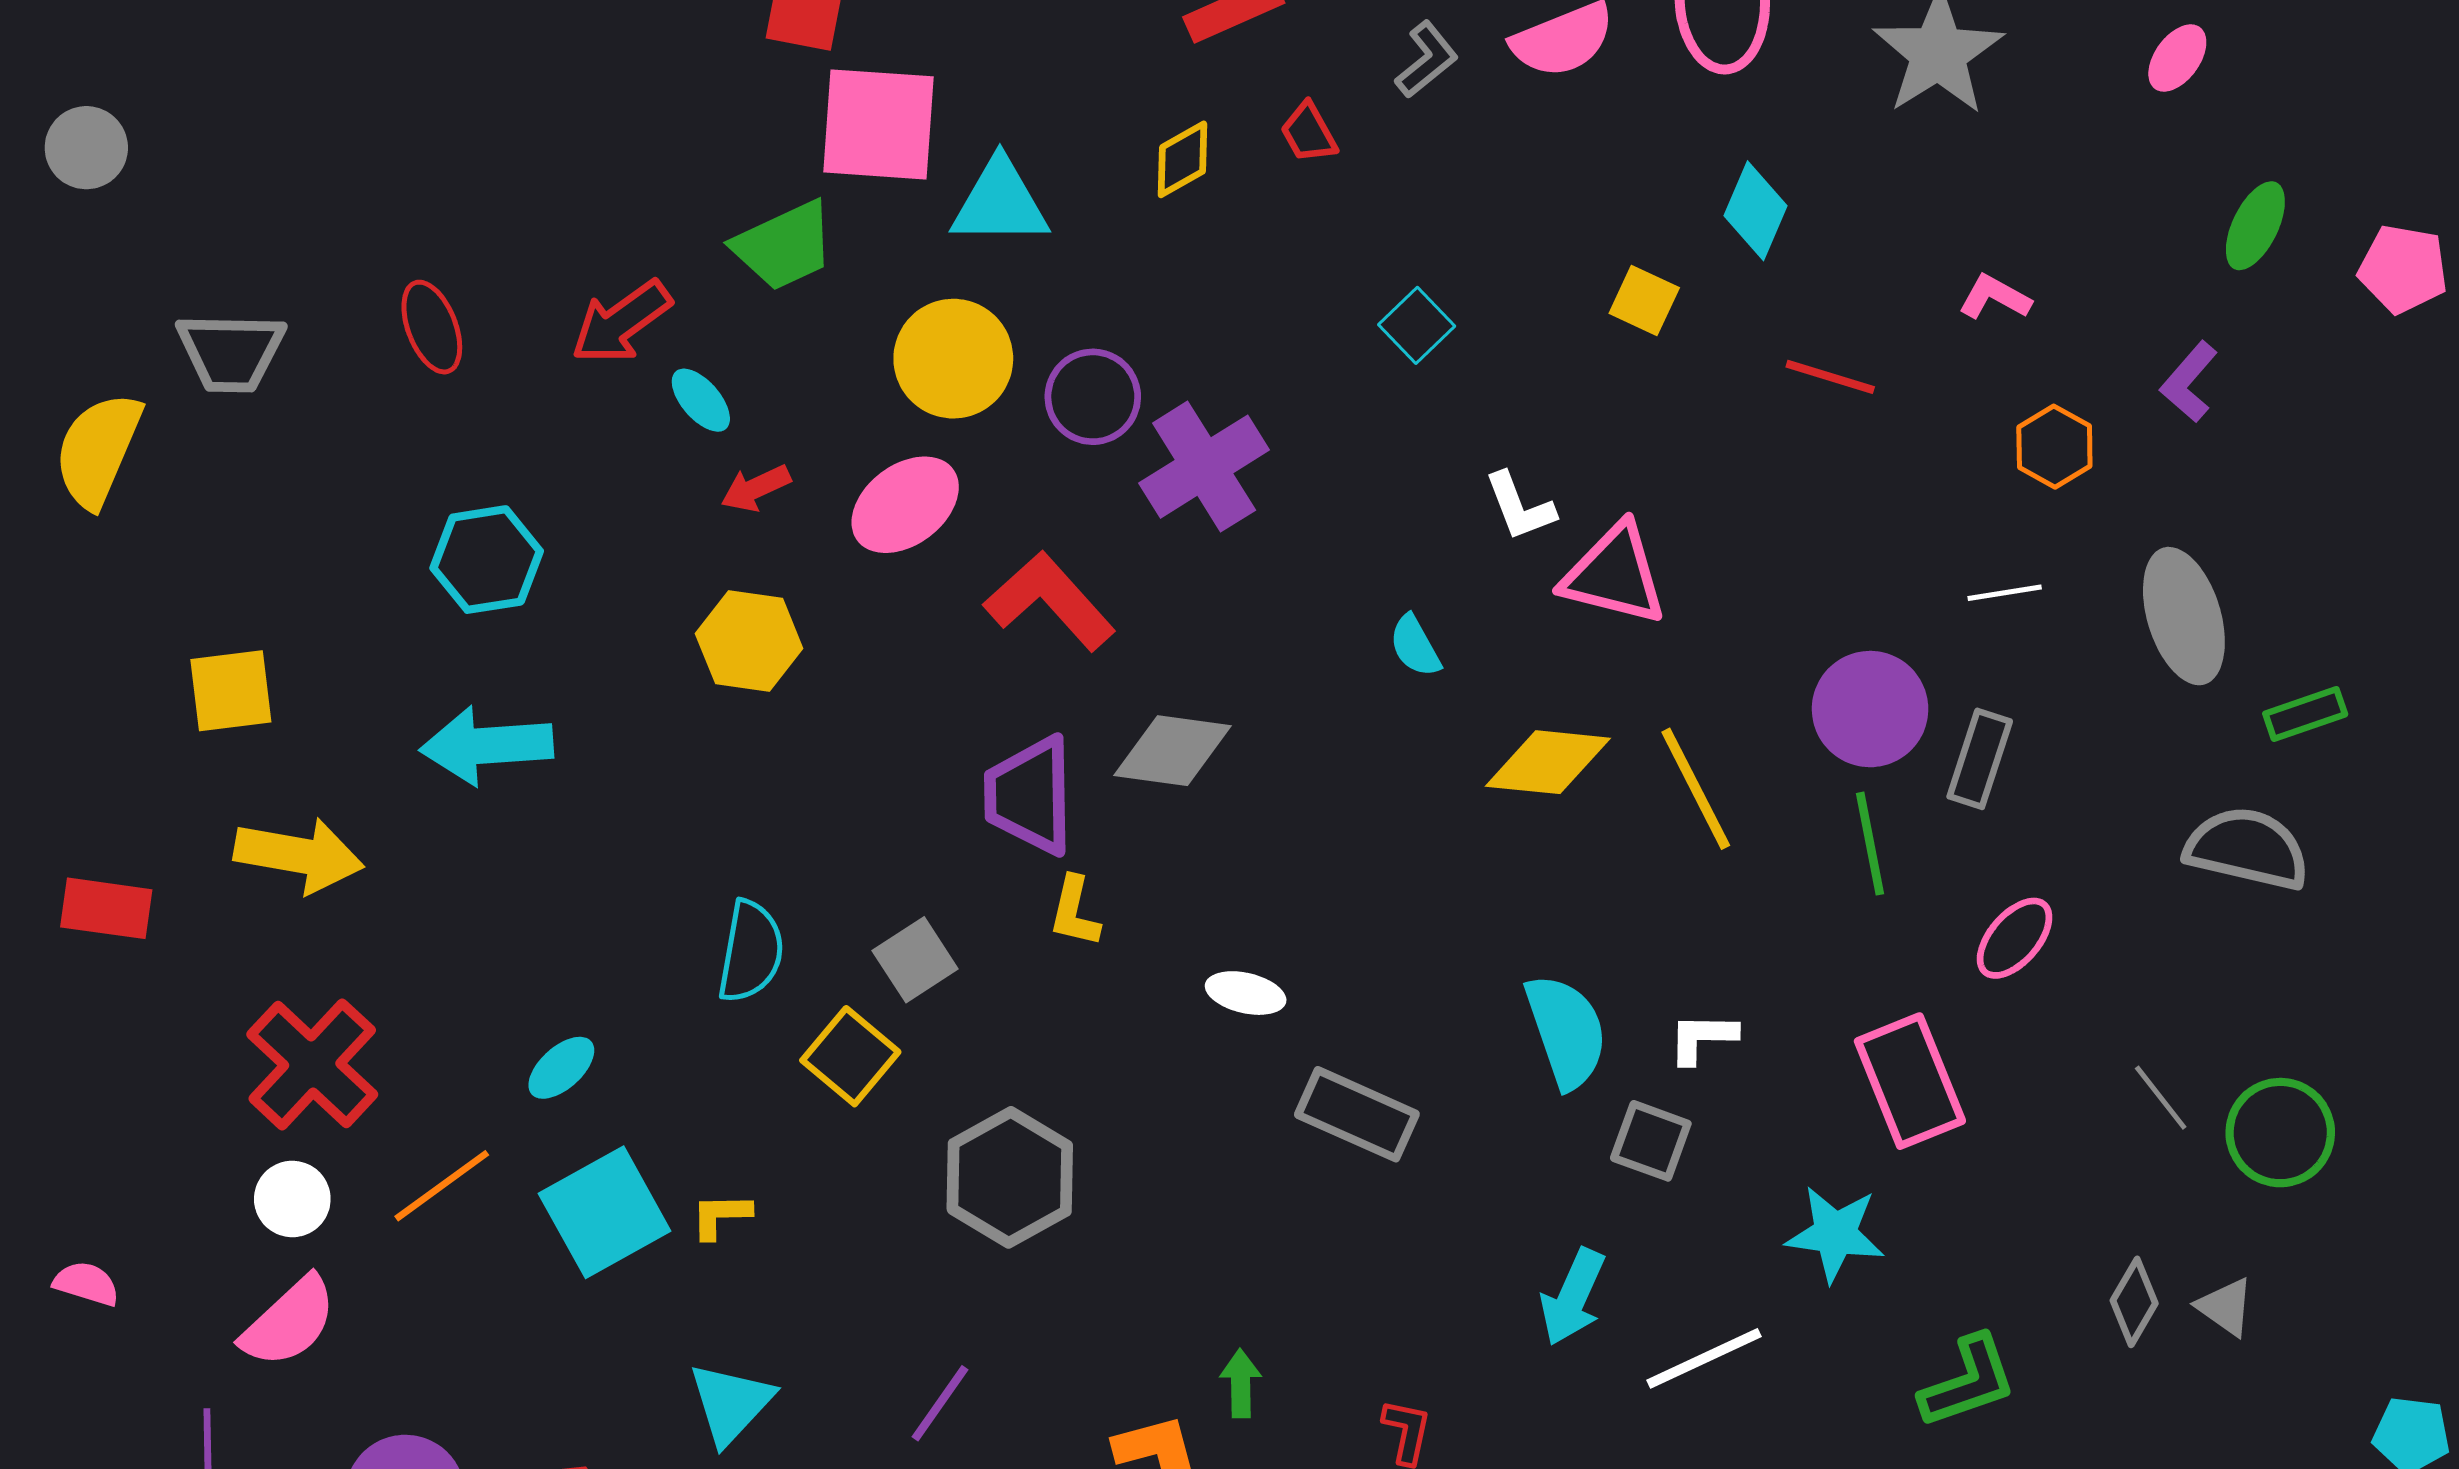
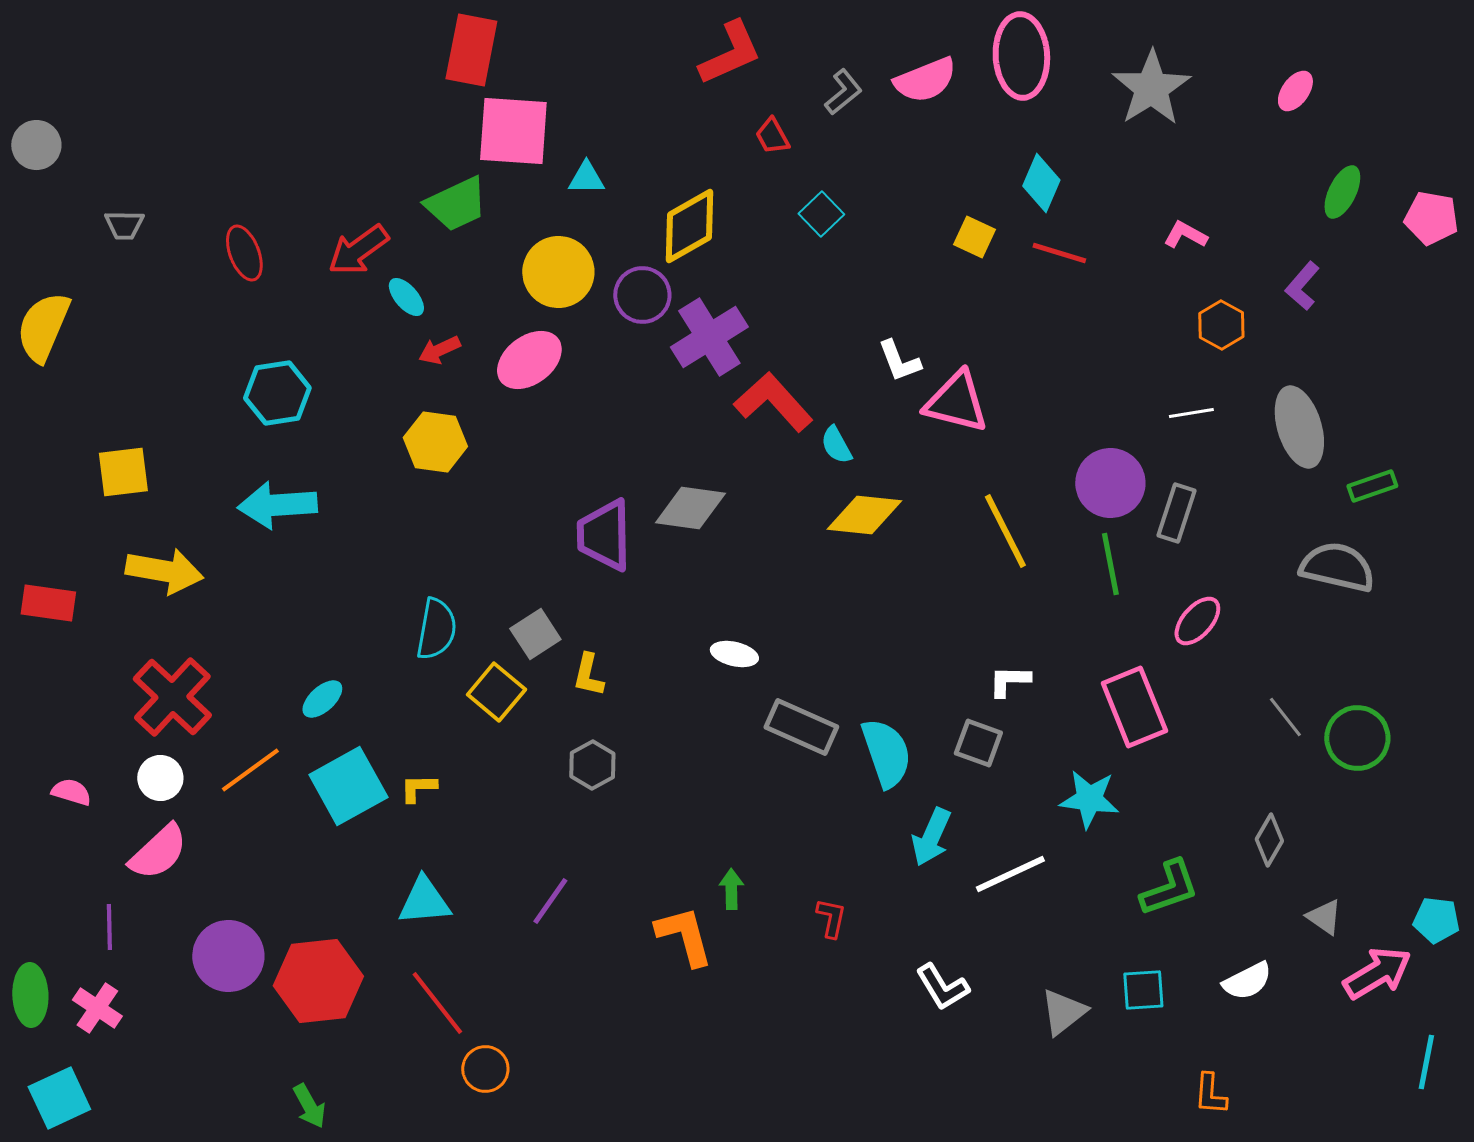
yellow diamond: (1182, 159) -> (689, 226), moved, size x1.6
cyan triangle: (1000, 202) -> (586, 178), size x0.6
cyan square: (1417, 325) -> (821, 214), moved
gray trapezoid: (231, 352) -> (124, 225), moved, size x0.6
red line: (1830, 377) -> (1059, 253), moved
red L-shape: (1050, 601) -> (773, 402), moved
yellow diamond: (1548, 762) -> (864, 515), moved
yellow L-shape: (1075, 912) -> (588, 675), moved
cyan semicircle: (1566, 1031) -> (886, 753), moved
gray hexagon: (1010, 1177) -> (592, 765), size x0.6
pink semicircle: (86, 1284) -> (71, 792), moved
gray triangle: (2225, 1307) -> (1324, 917), moved
cyan triangle: (731, 1403) -> (424, 901), turned 42

